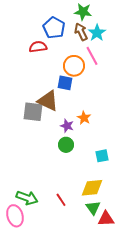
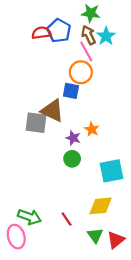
red semicircle: (38, 47) -> (41, 33), moved
pink line: (92, 56) -> (86, 51), moved
cyan square: (102, 156) -> (111, 171), size x1.6
green triangle: (93, 208) -> (95, 235), moved
red triangle: (106, 219) -> (116, 240), turned -36

